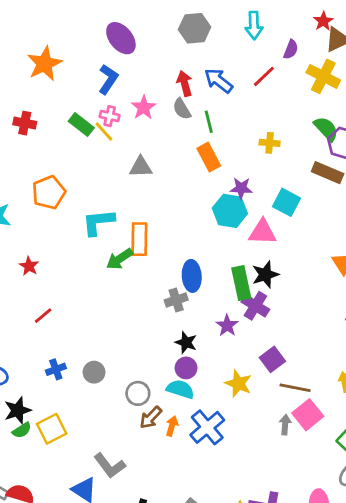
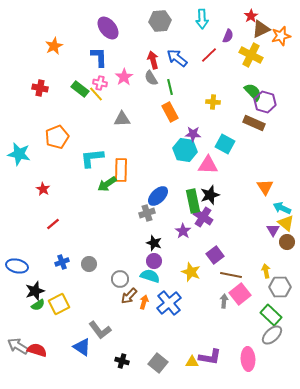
orange star: (45, 64) -> (54, 46), size x0.7
blue L-shape: (108, 79) -> (99, 57), turned -35
blue ellipse: (192, 276) -> (158, 196), turned 50

